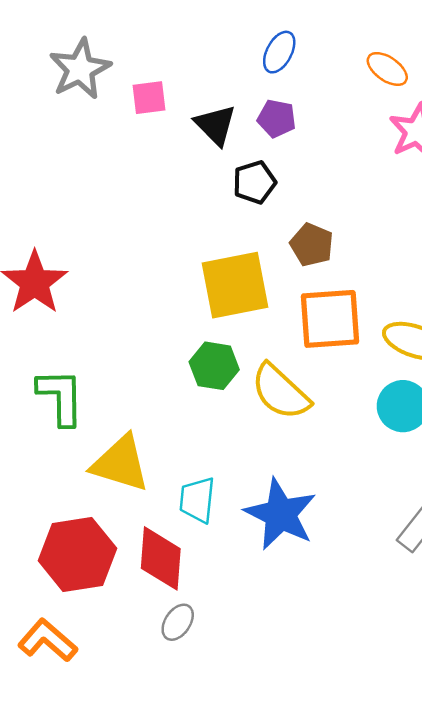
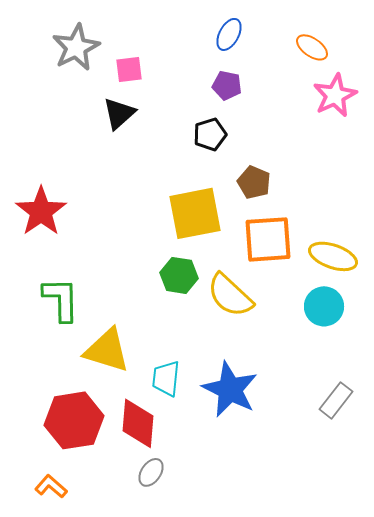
black triangle: (215, 125) -> (119, 113), moved, turned 33
orange L-shape: (48, 640) -> (51, 486), size x0.7

